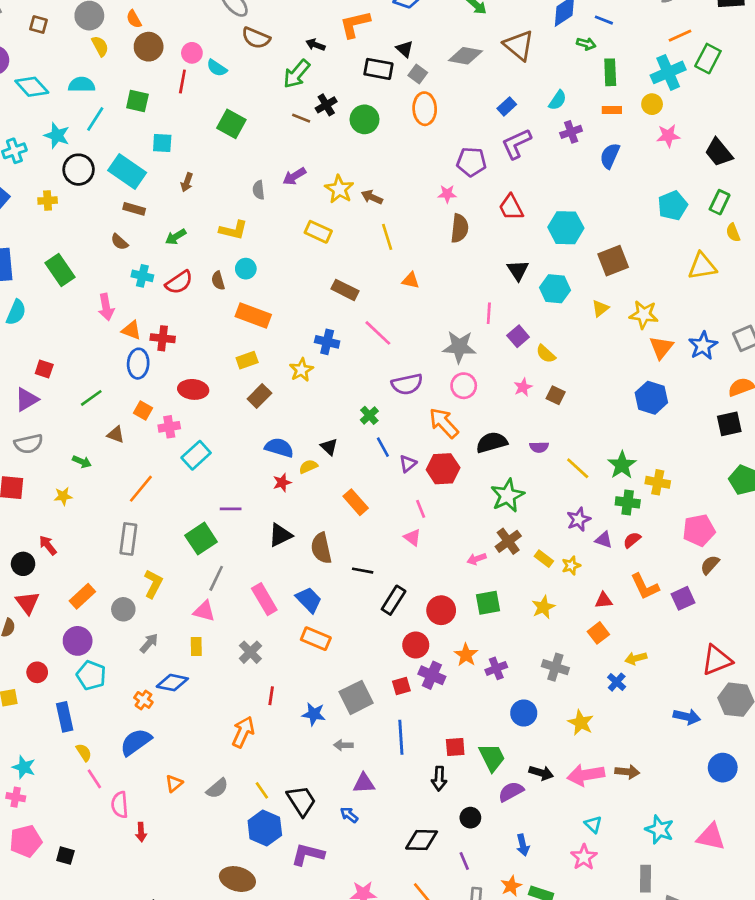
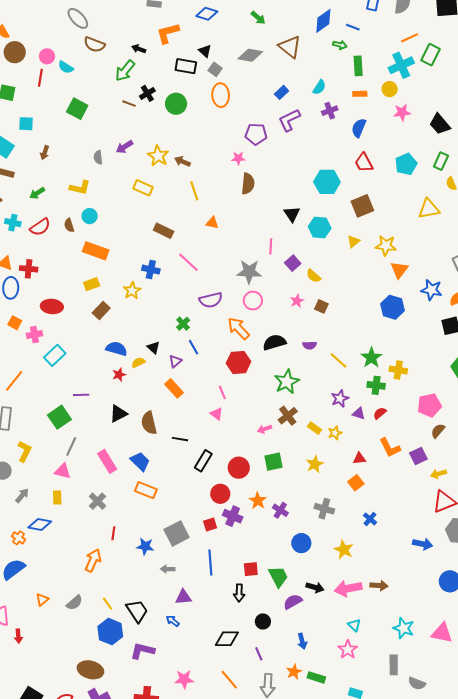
red trapezoid: (511, 207) -> (364, 163), moved
blue star: (703, 346) -> (432, 290), moved, turned -30
purple triangle: (408, 464) -> (175, 361), moved
yellow arrow: (636, 658) -> (438, 474), moved
purple cross: (496, 668) -> (280, 510), turned -35

